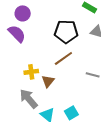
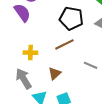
brown triangle: (48, 81) -> (55, 73), moved

